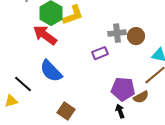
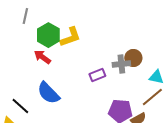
gray cross: (117, 33) -> (121, 64), moved
red arrow: (45, 35) -> (42, 57), size x0.7

